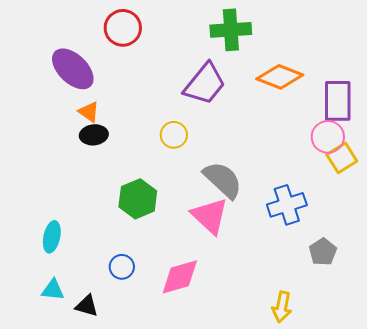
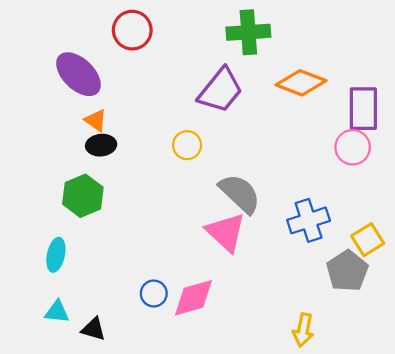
yellow square: (342, 158) -> (368, 240), moved
green hexagon: (138, 199) -> (83, 196), moved
gray pentagon: (323, 252) -> (347, 271), size x1.4
blue circle: (122, 267) -> (154, 293), moved

